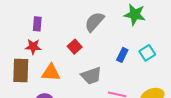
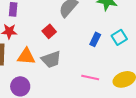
gray trapezoid: (91, 76) -> (51, 59), moved

